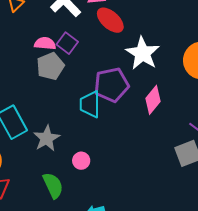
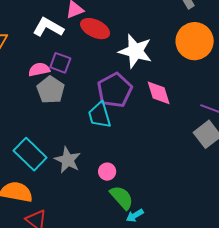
pink diamond: (153, 100) -> (159, 93), turned -40
green semicircle: (53, 185) -> (122, 197), moved

